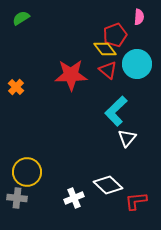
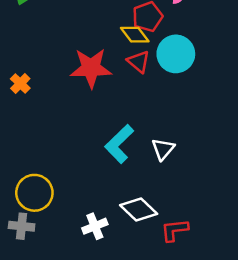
cyan L-shape: (116, 111) -> (119, 144), moved

